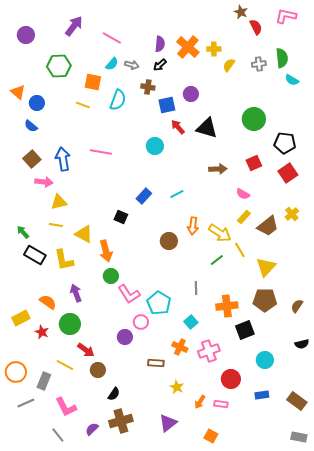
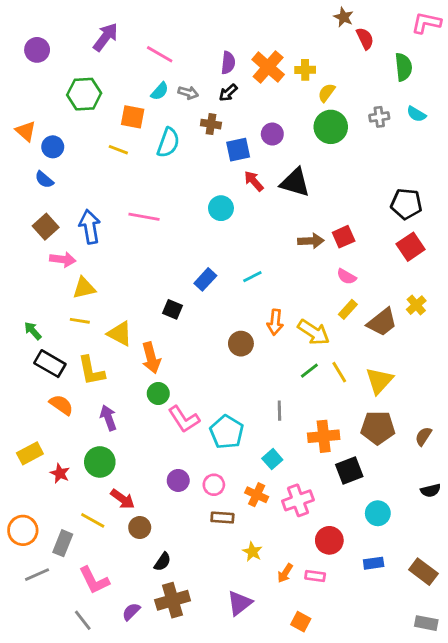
pink L-shape: (286, 16) -> (426, 23), moved
green semicircle: (282, 58) -> (403, 67), moved
gray cross: (259, 64) -> (379, 117), moved
green circle: (254, 119) -> (331, 127), moved
red square: (254, 163) -> (344, 237), moved
yellow line: (240, 250) -> (339, 372), moved
orange semicircle: (48, 302) -> (61, 405), moved
pink circle: (141, 322) -> (214, 485), moved

